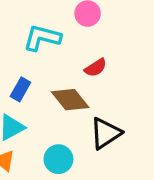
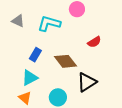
red semicircle: (96, 68) -> (94, 42), moved

